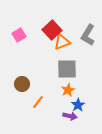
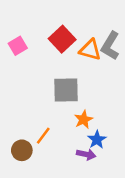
orange triangle: (62, 42) -> (90, 50), moved, turned 36
gray square: (67, 69) -> (66, 90), moved
brown circle: (22, 84) -> (22, 150), moved

